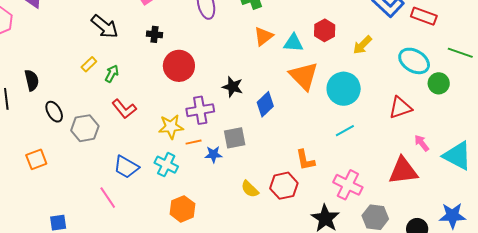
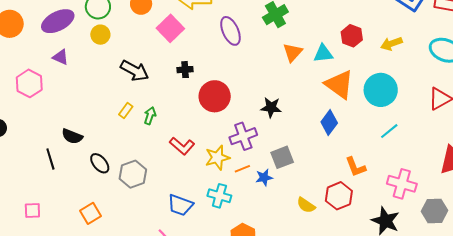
yellow arrow: (362, 45) -> (392, 44), turned 35
black semicircle: (32, 80) -> (72, 136), turned 135
blue diamond: (265, 104) -> (329, 122), moved
red L-shape: (124, 109) -> (182, 146), moved

